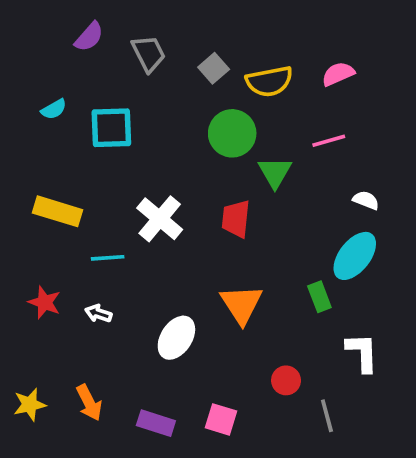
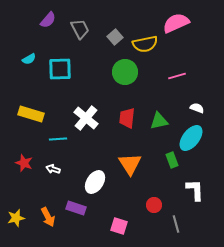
pink semicircle: (338, 74) -> (176, 23), moved, size x1.5
green triangle: (275, 172) -> (159, 121), moved, turned 48
purple rectangle: (156, 423) -> (76, 208), moved

